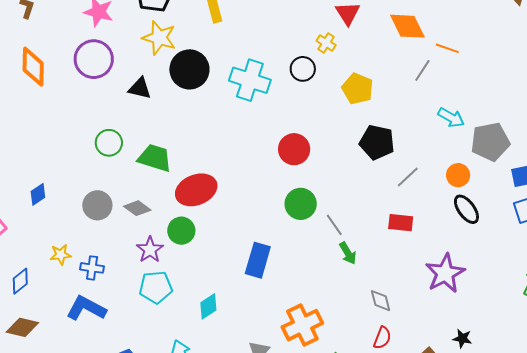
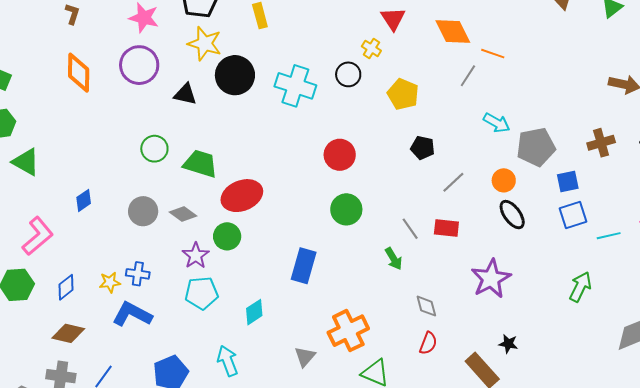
black pentagon: (377, 142) -> (423, 148), size x0.7
gray line: (334, 225) -> (410, 229), moved
yellow star: (61, 255) -> (110, 282), moved

